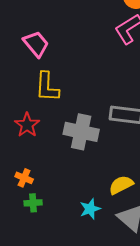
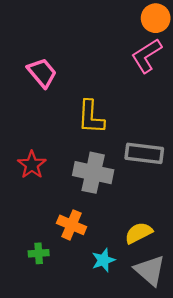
yellow L-shape: (47, 87) -> (91, 117), moved
orange cross: (24, 178) -> (72, 225), moved, size x1.4

